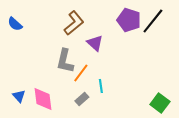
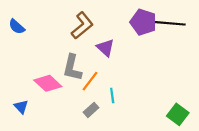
black line: (153, 21) -> (170, 23), turned 56
pink diamond: (43, 99) -> (48, 83), moved, turned -40

